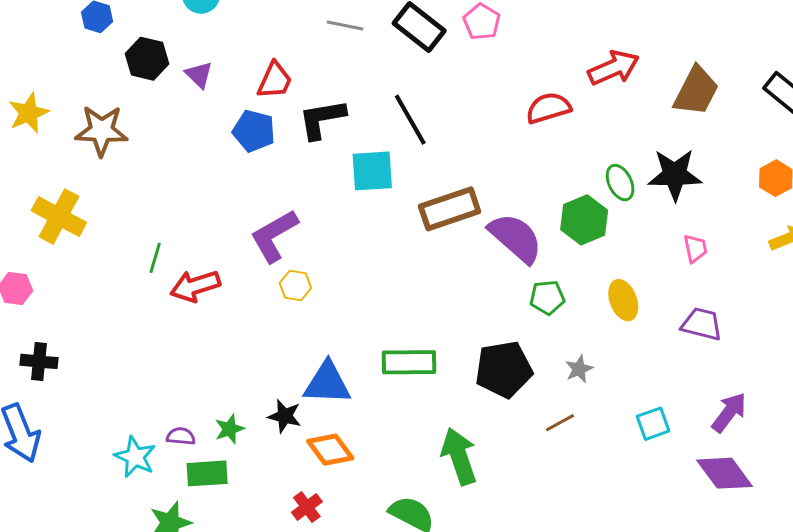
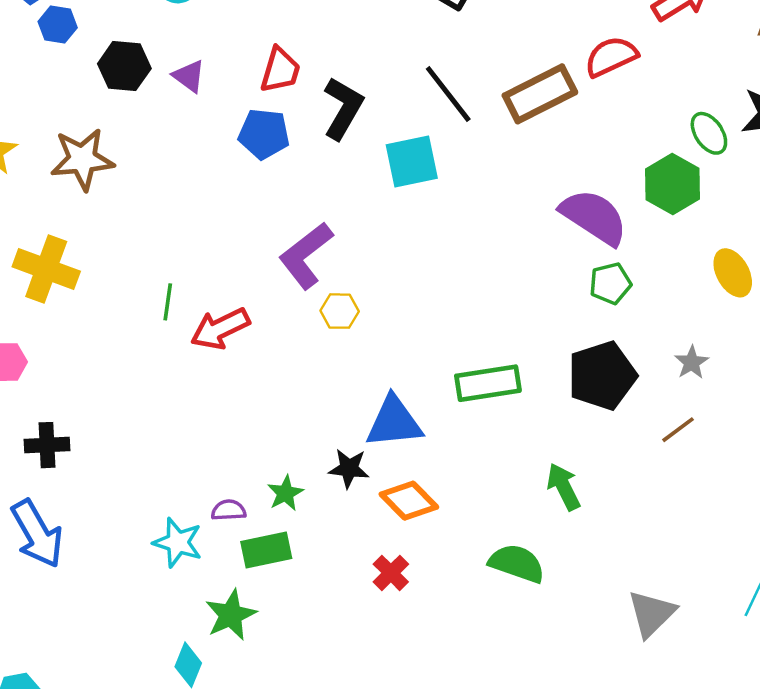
black L-shape: (322, 119) -> (343, 108), turned 138
brown rectangle: (450, 209) -> (540, 94), moved
green pentagon: (547, 297) -> (610, 283), moved
green arrow: (459, 456) -> (564, 487), size x0.7

